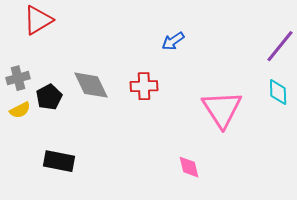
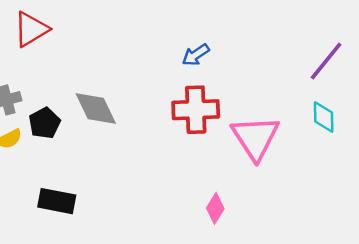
red cross: (144, 86) -> (196, 110), moved, size x1.4
pink diamond: (189, 167) -> (215, 208), turned 45

